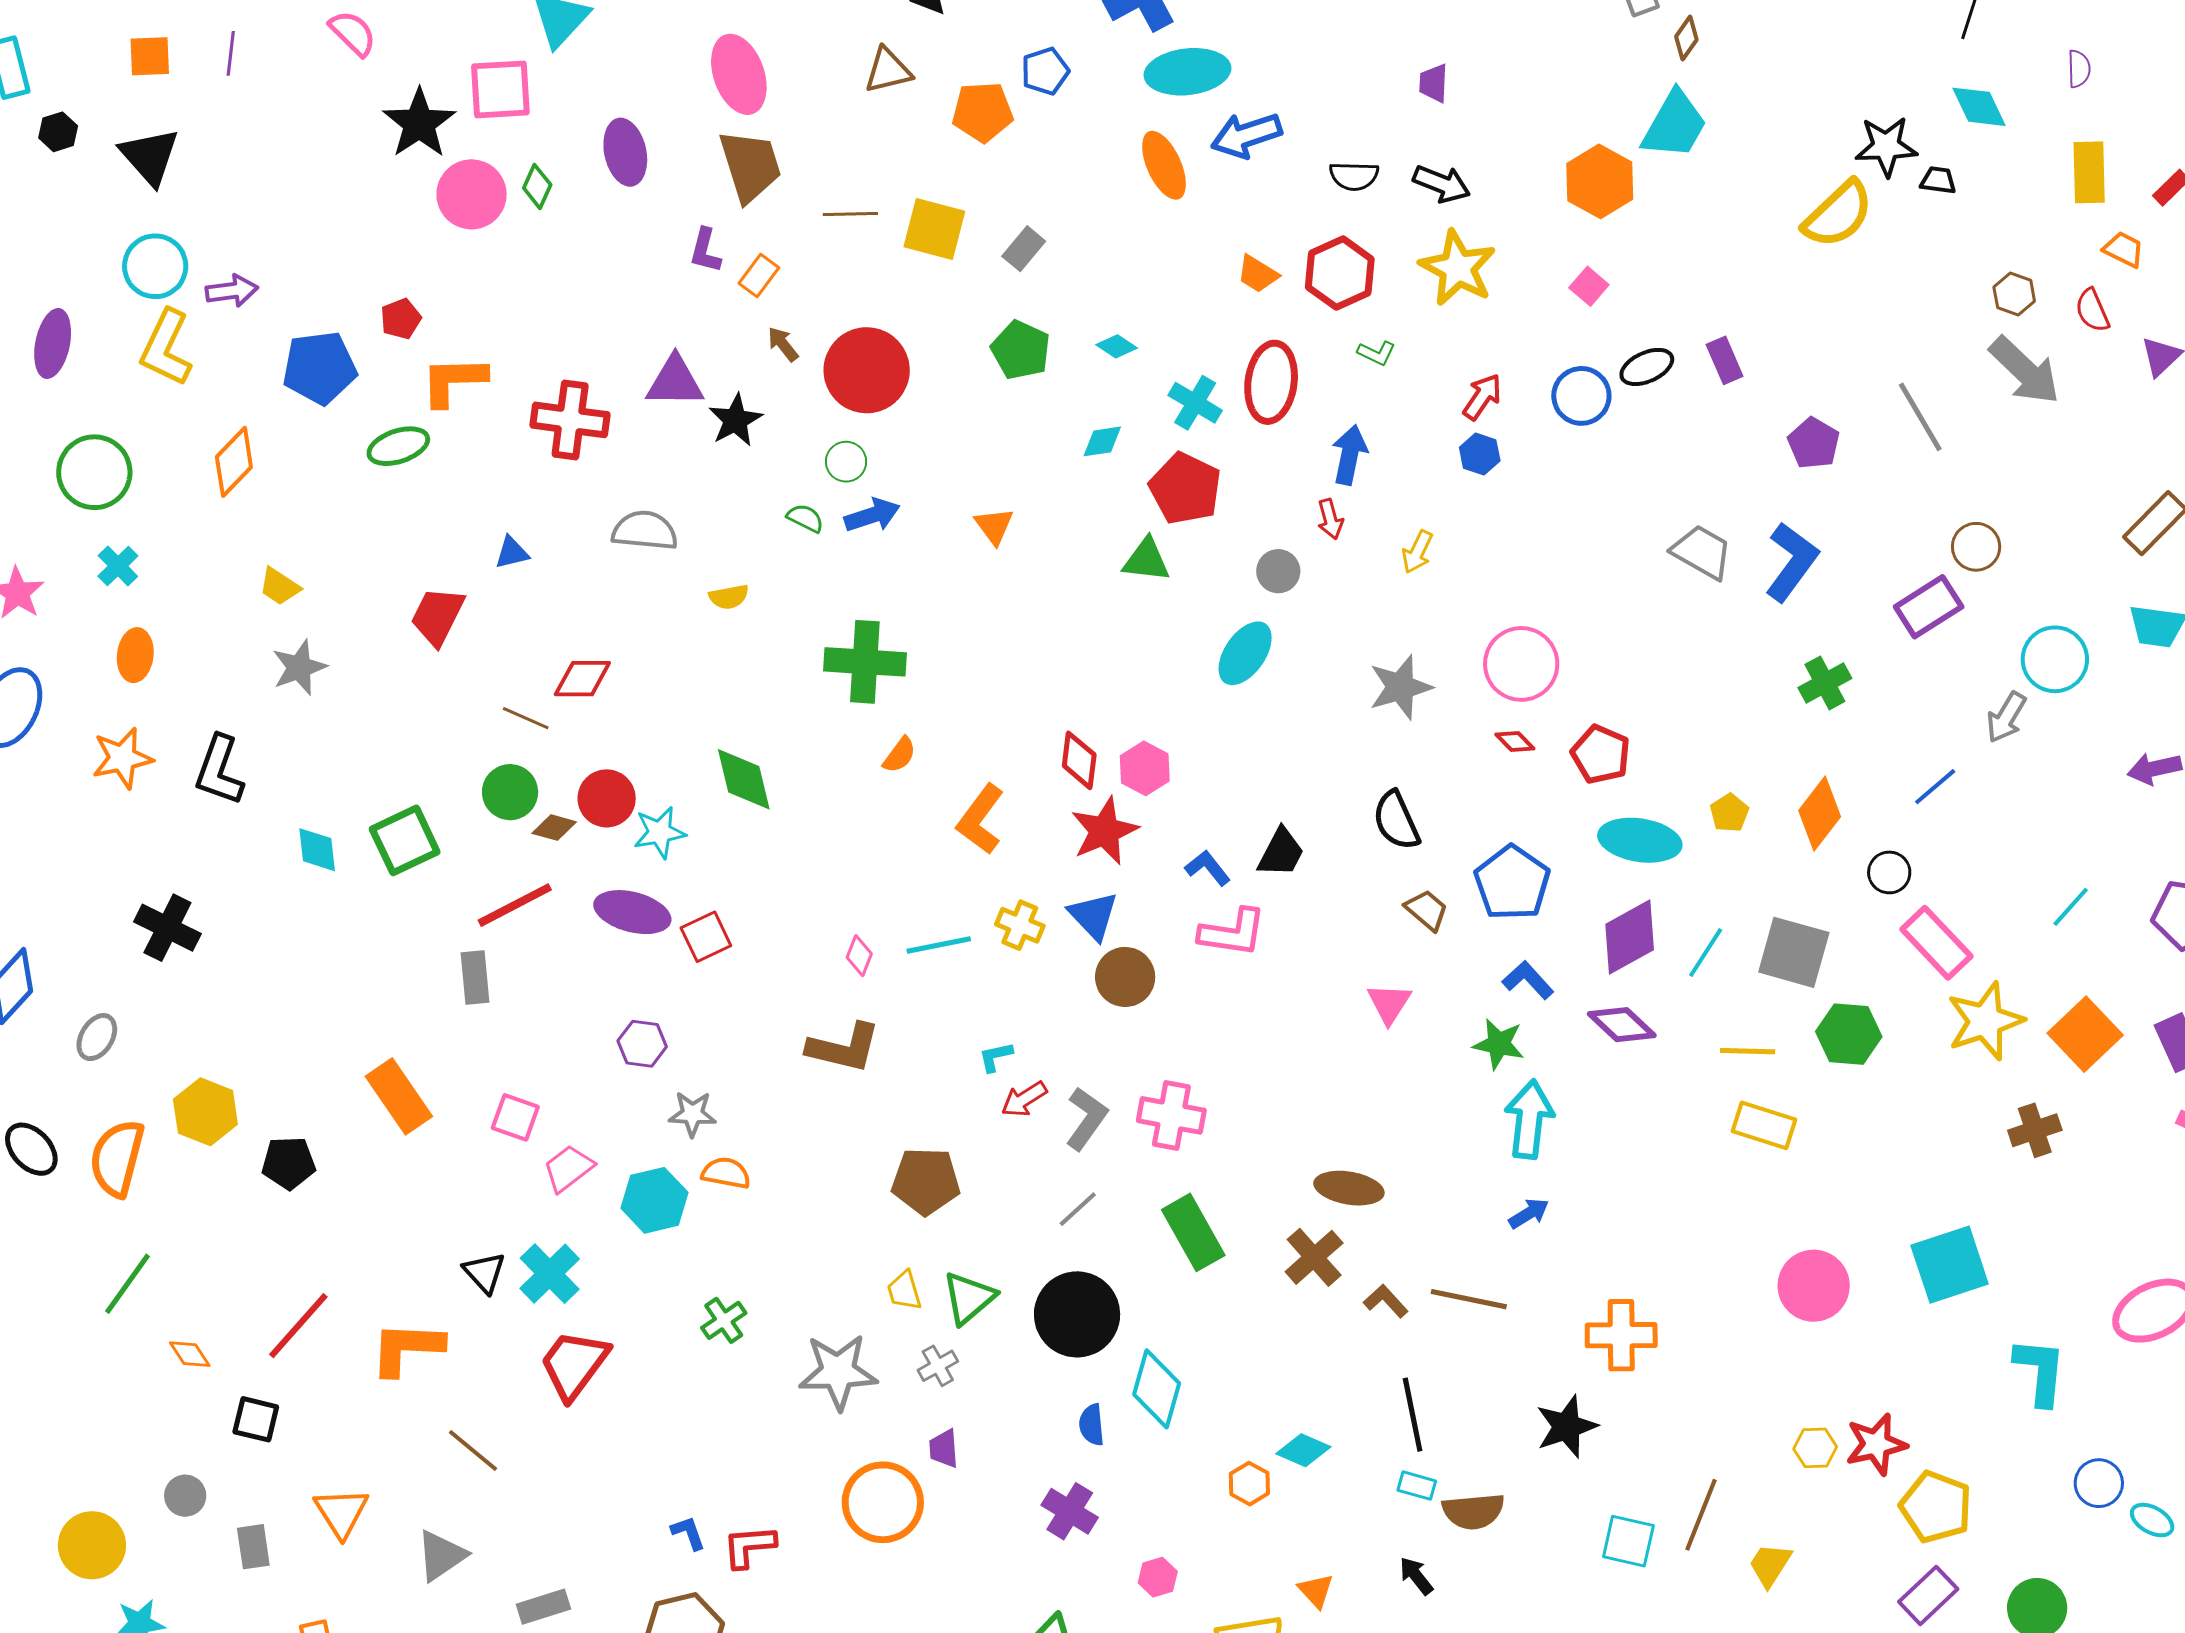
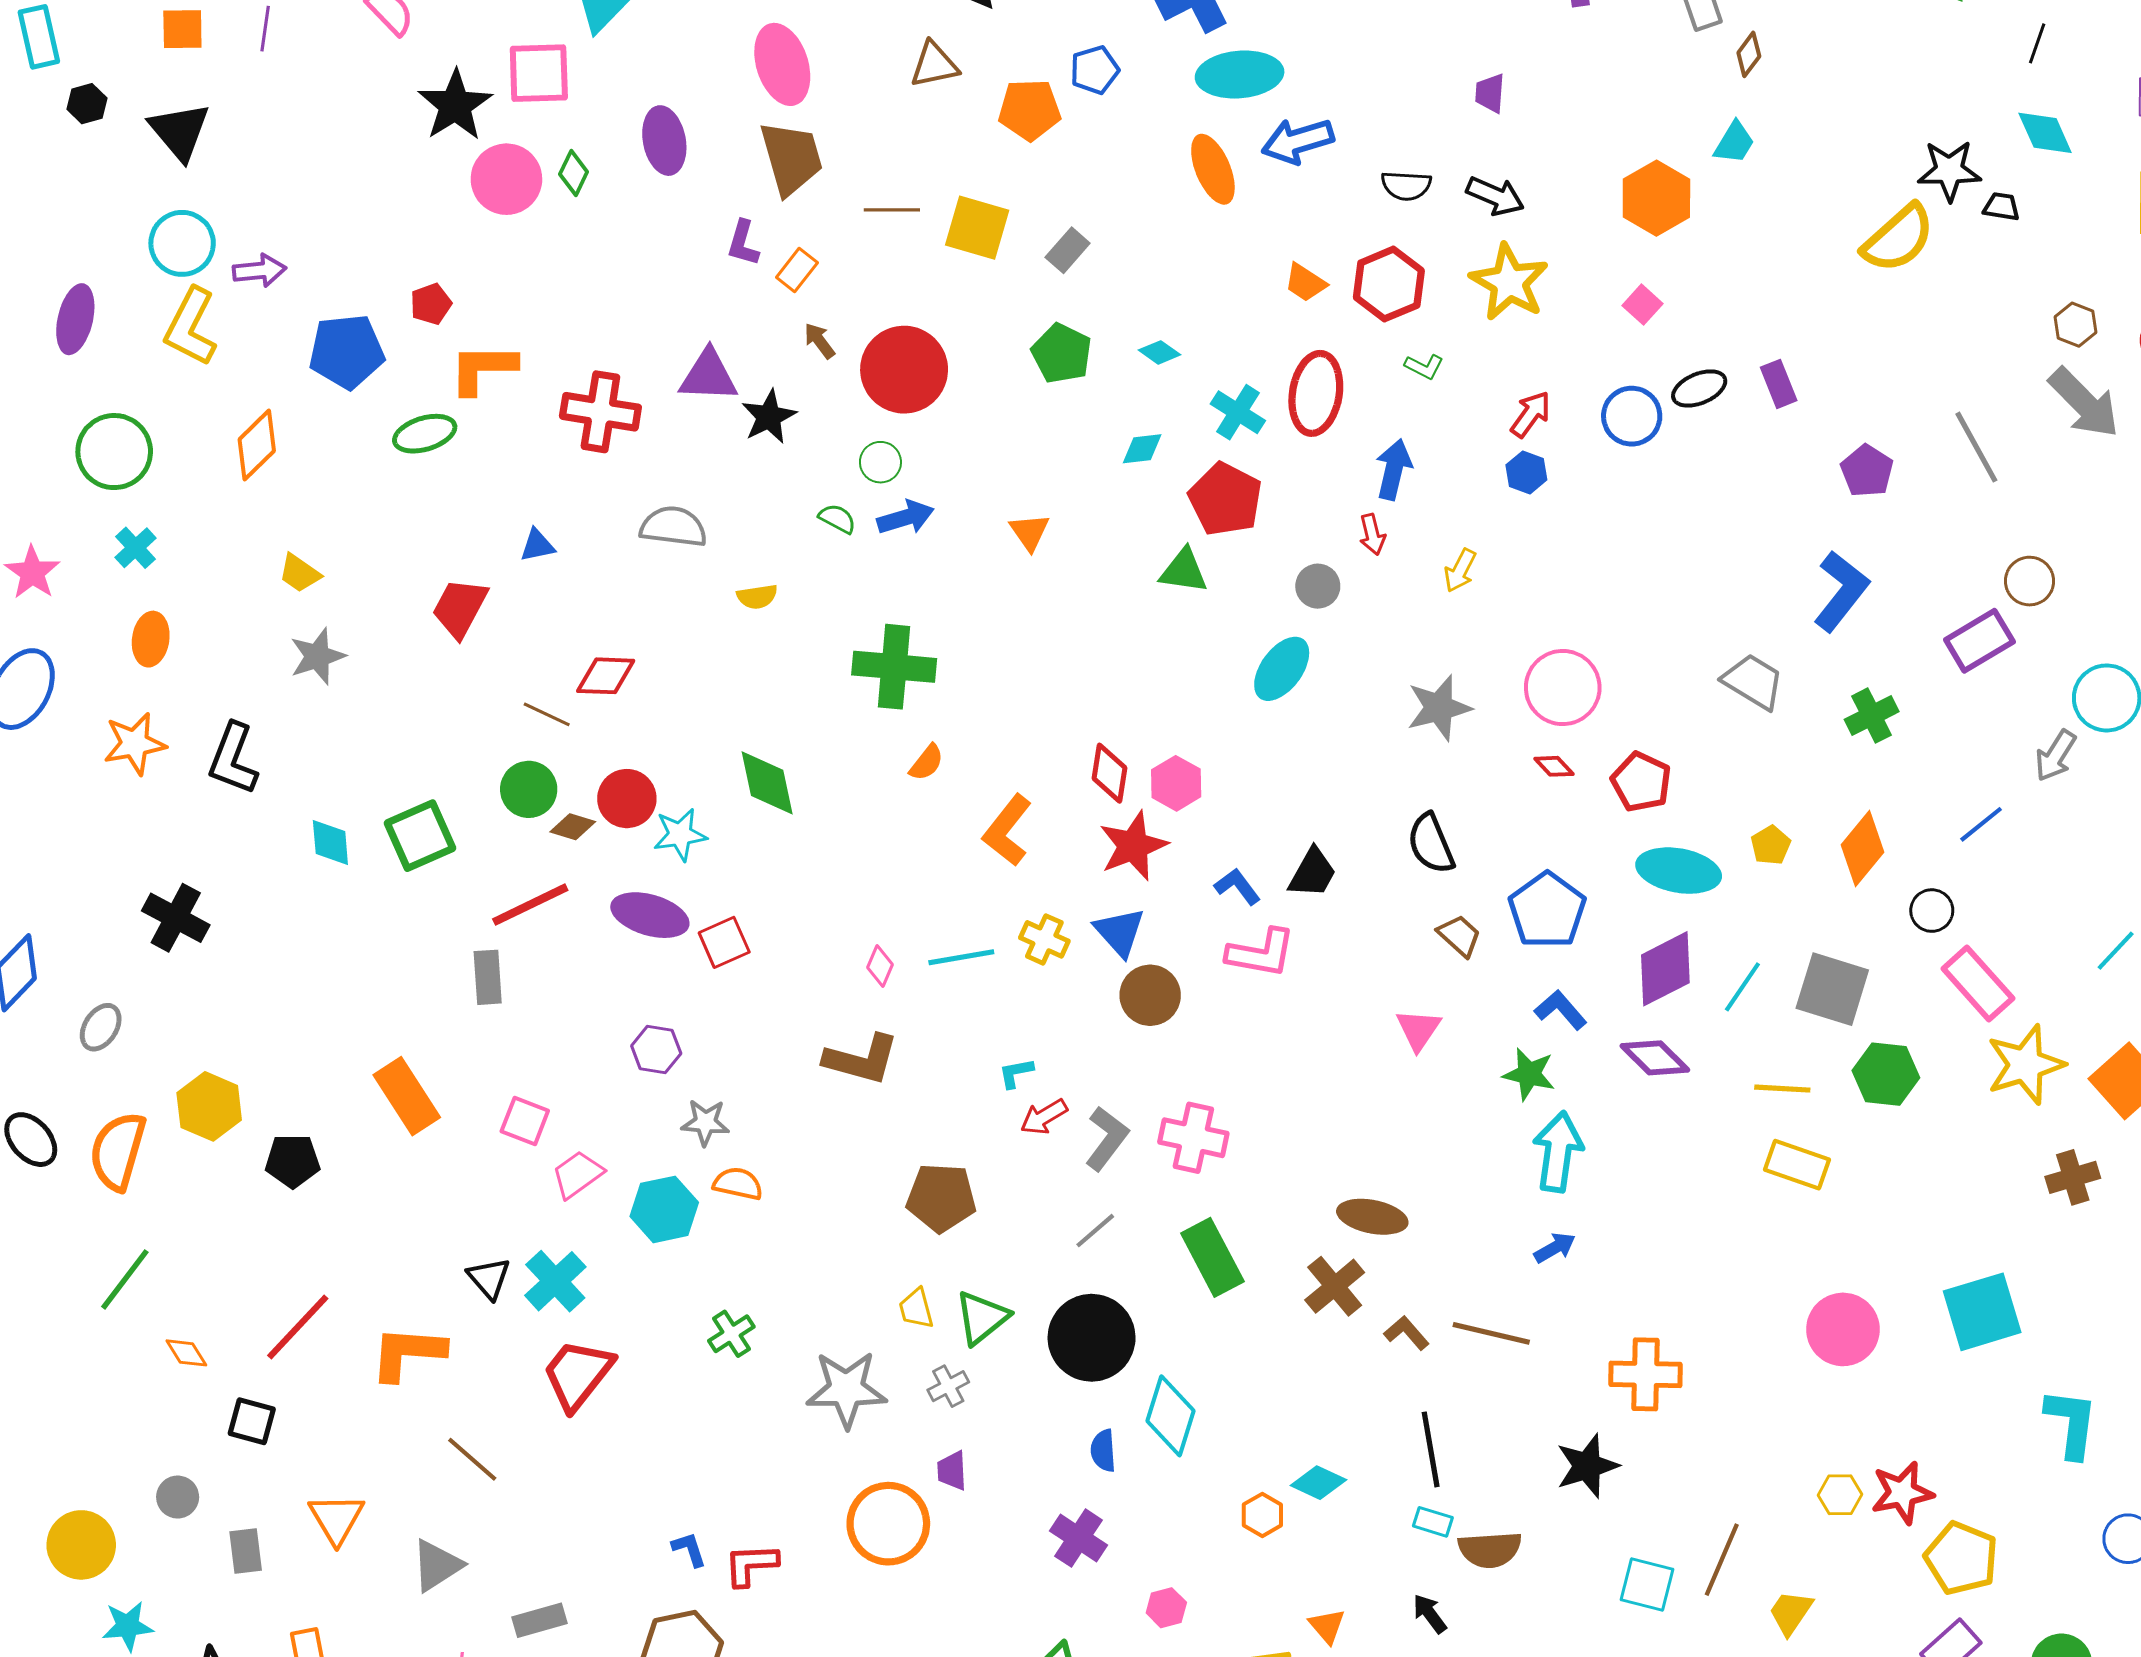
cyan trapezoid: (1675, 125) -> (1734, 143), size x0.6
gray trapezoid: (1702, 552) -> (1753, 682), moved

